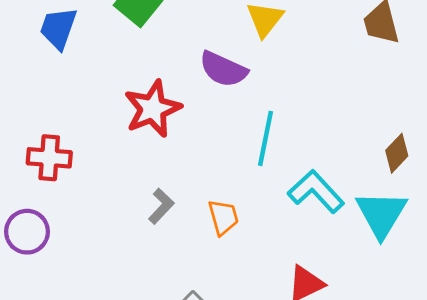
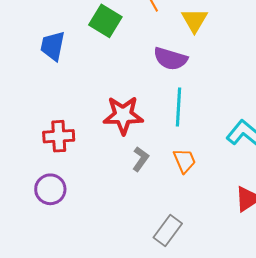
red star: (153, 109) -> (123, 115), moved, turned 30
cyan line: (266, 138) -> (179, 107), moved

